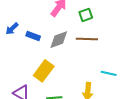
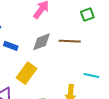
green square: (86, 15) -> (87, 15), moved
blue rectangle: (33, 36) -> (11, 46), moved

